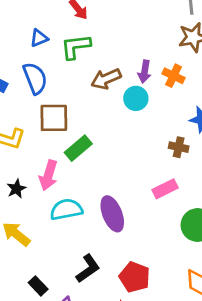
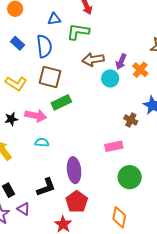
pink arrow: (48, 175) -> (36, 116), turned -110
cyan semicircle: (66, 209) -> (42, 142), size x0.6
purple ellipse: (112, 214) -> (74, 170), moved

